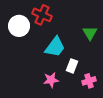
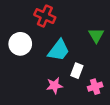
white circle: (19, 26) -> (20, 44), moved

